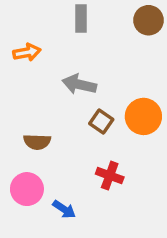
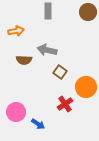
orange circle: (143, 116) -> (86, 87), moved
brown semicircle: (37, 142) -> (24, 60), moved
red cross: (110, 176) -> (65, 104), turned 35

